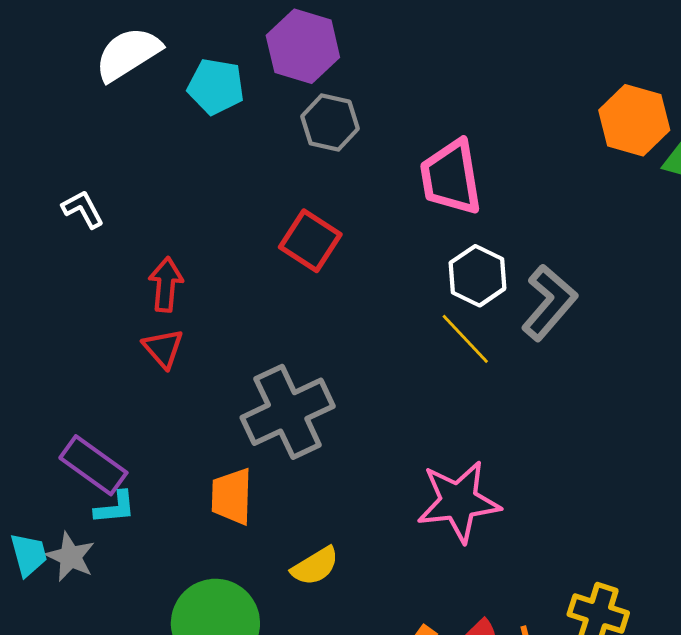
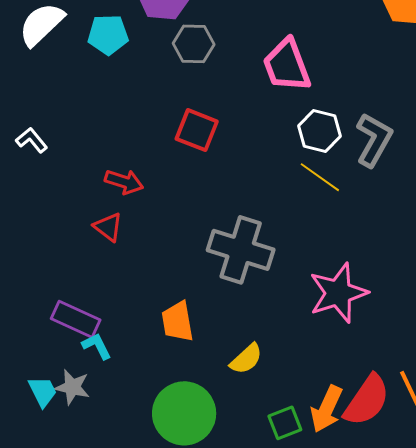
red arrow: (166, 284) -> (124, 182), moved, turned 114
gray cross: (288, 412) -> (241, 250), moved, turned -36
cyan L-shape: (115, 507) -> (97, 346), turned -100

